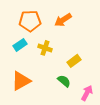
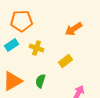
orange arrow: (63, 20) -> (73, 29), moved
green semicircle: (64, 81) -> (40, 81), moved, turned -112

